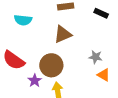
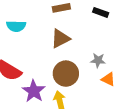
brown circle: (51, 65) -> (66, 74), moved
purple star: (35, 81) -> (34, 91), size x1.5

